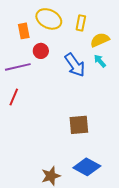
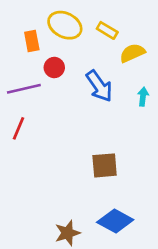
yellow rectangle: (81, 23) -> (107, 30), turned -70
cyan arrow: (100, 61) -> (143, 97), moved, turned 48

